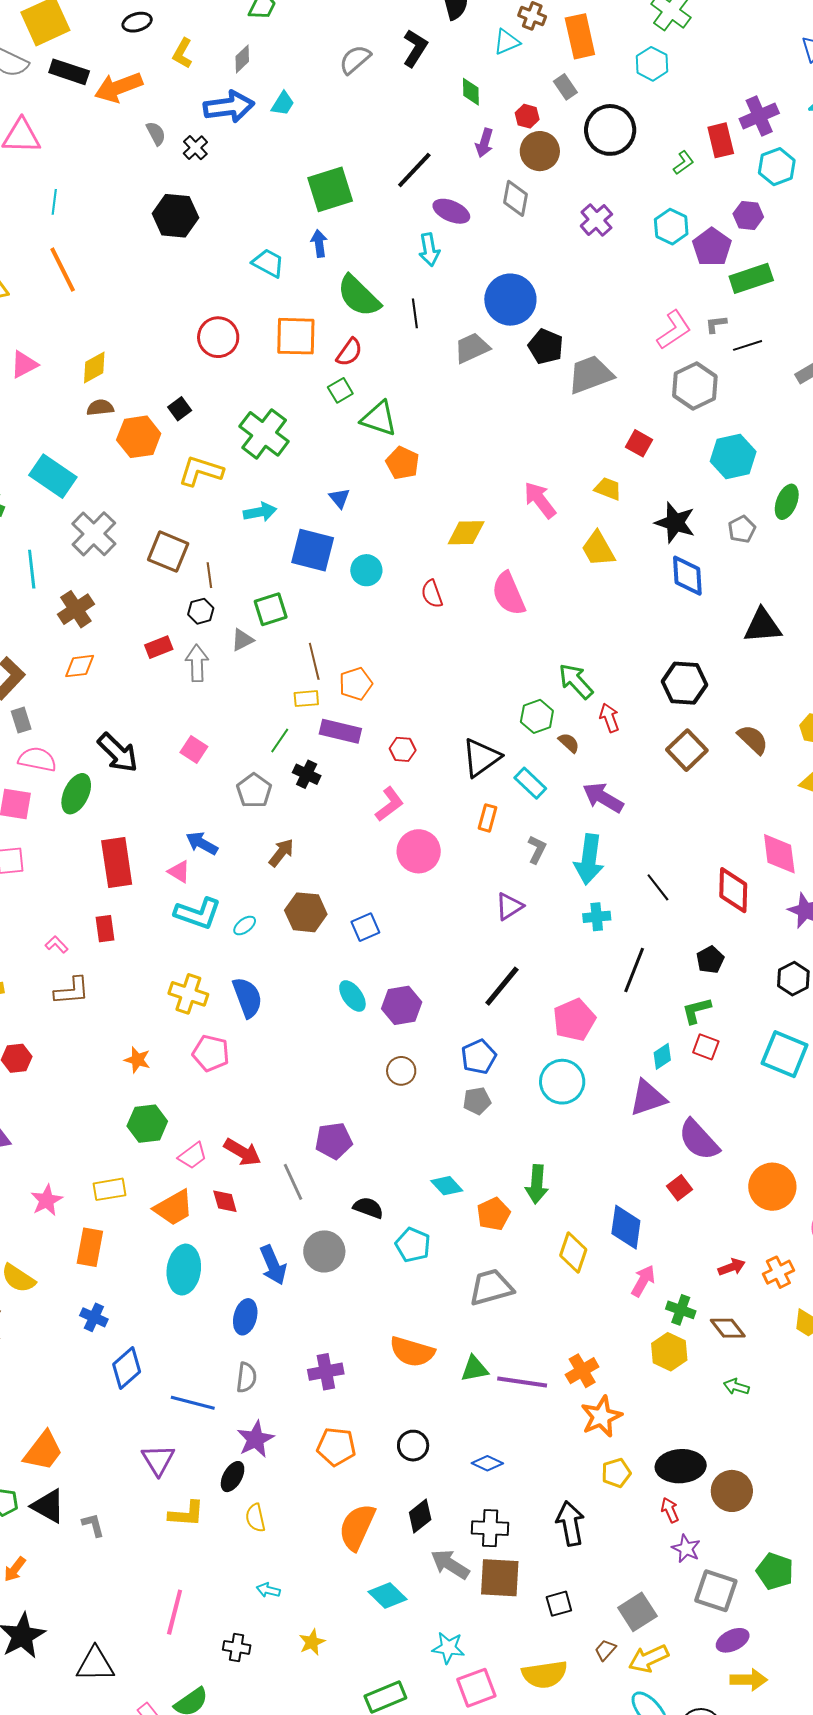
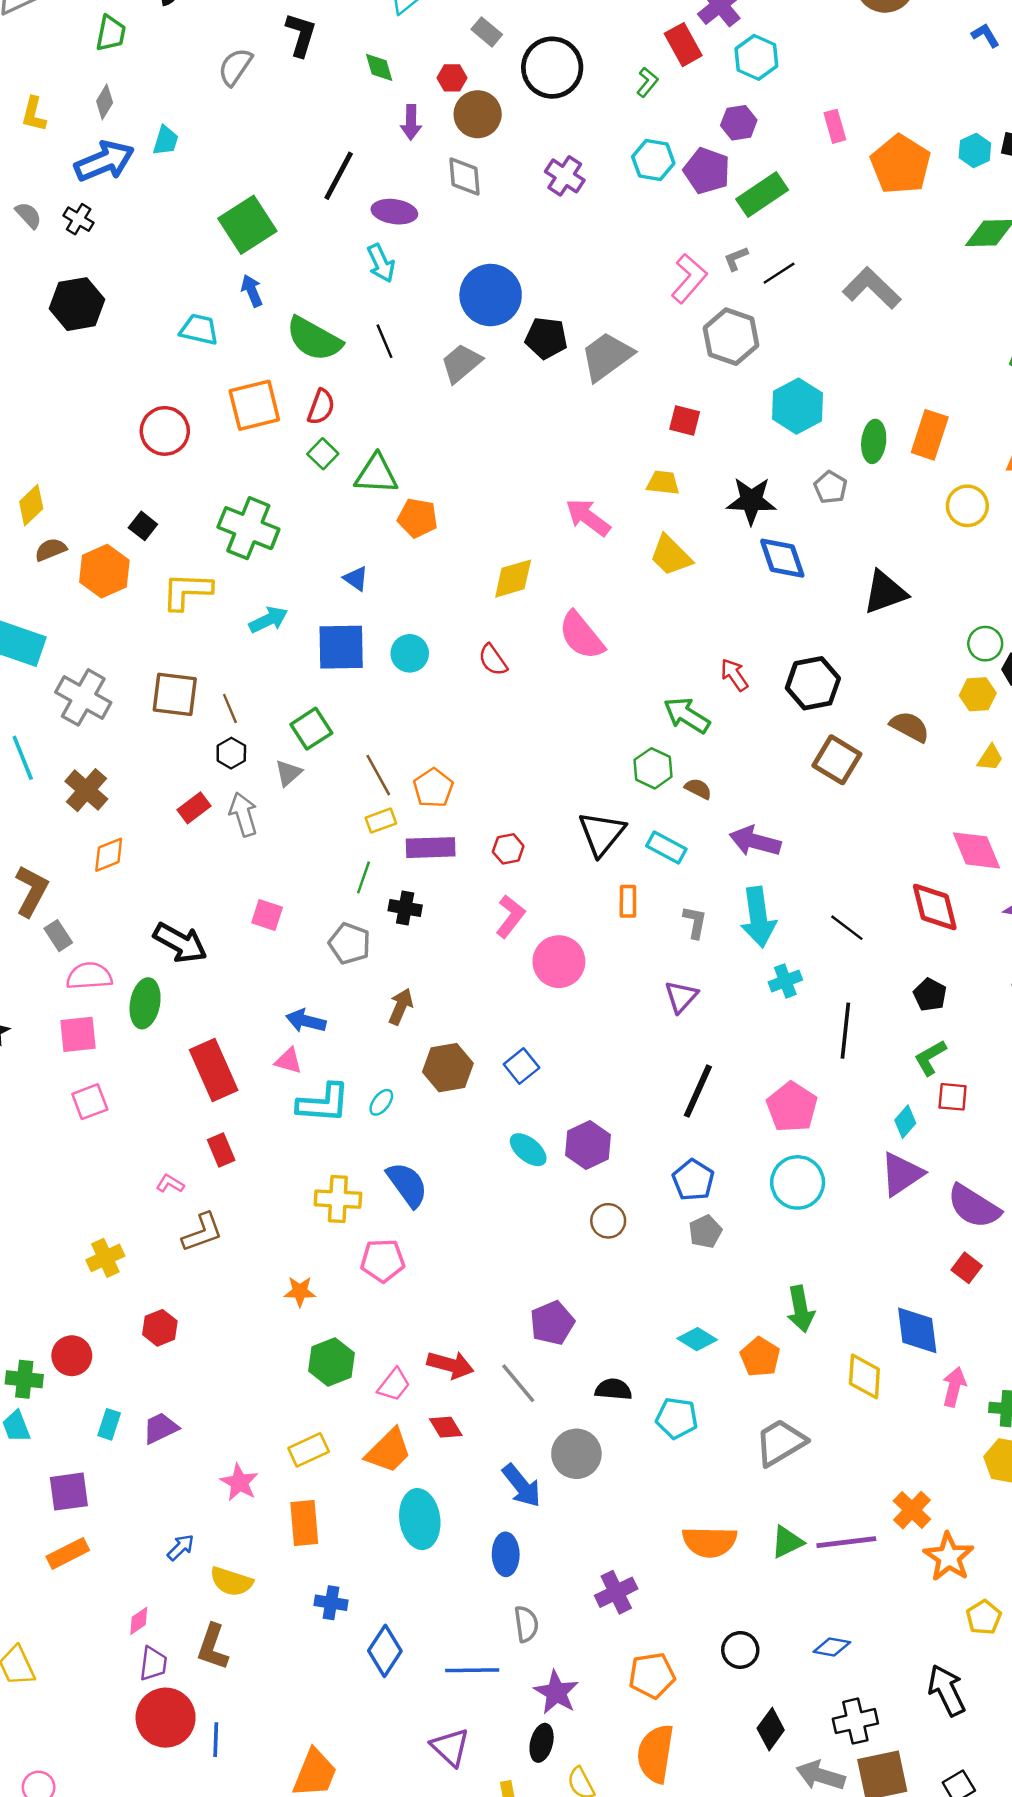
red arrow: (609, 718) -> (734, 675), moved
orange semicircle: (357, 1527) -> (656, 1754), moved

